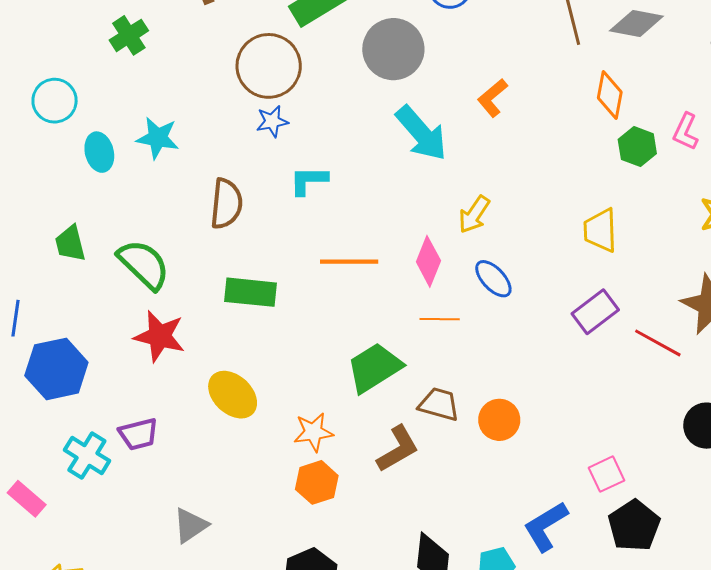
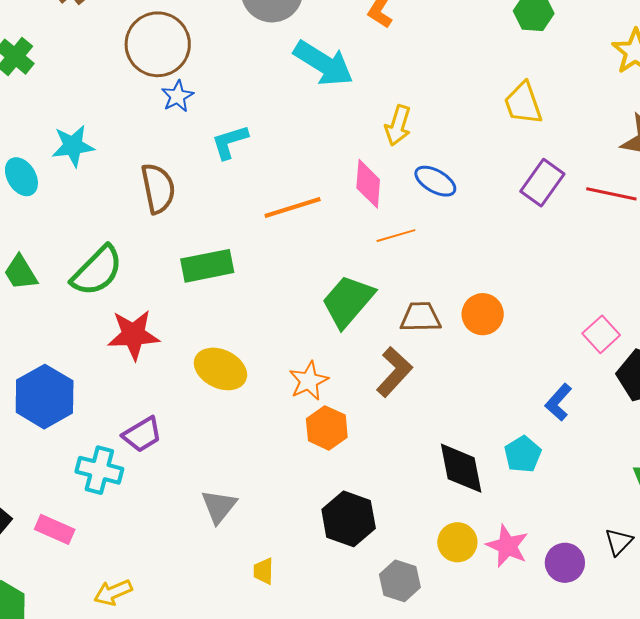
green semicircle: (144, 264) -> (97, 271), turned 108
blue L-shape: (546, 526) -> (558, 402), size x0.7

